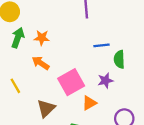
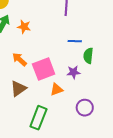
orange arrow: (41, 63) -> (20, 59), moved

